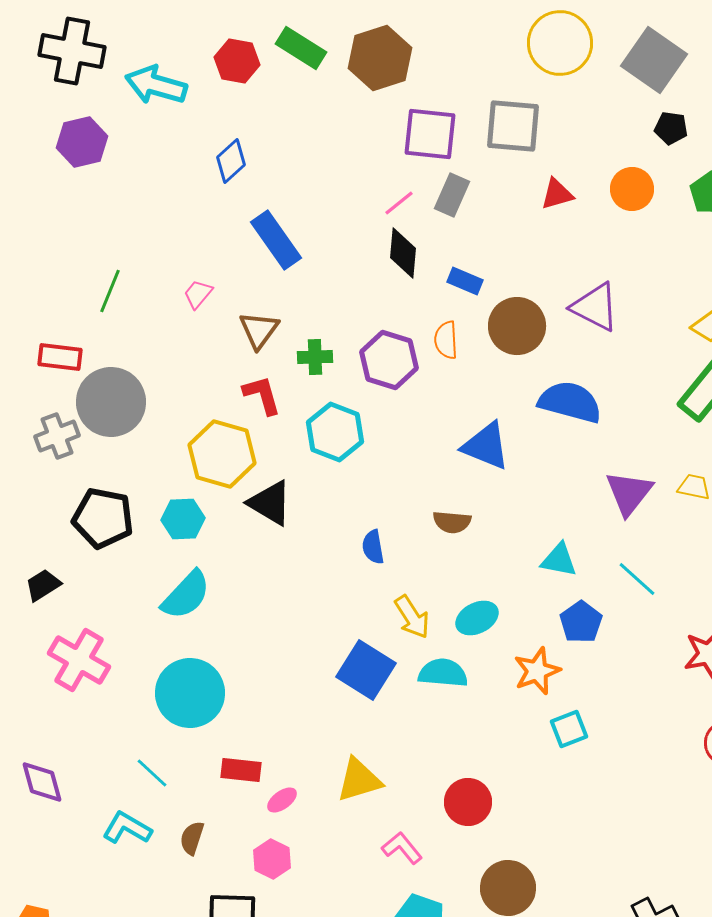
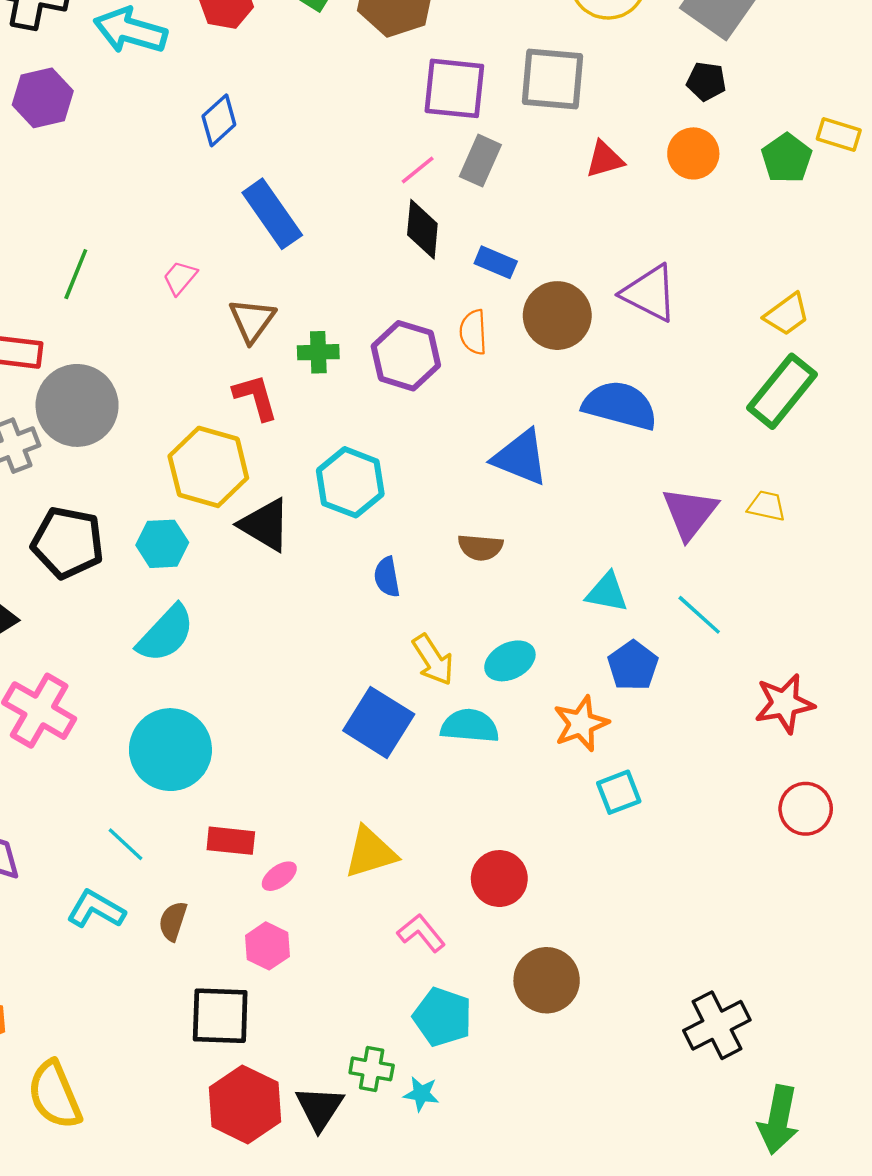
black pentagon: (671, 128) -> (706, 81), moved
cyan hexagon: (335, 432) -> (350, 482), moved

